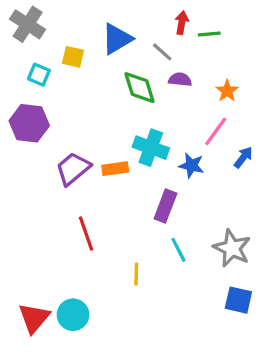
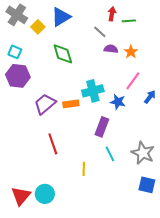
blue triangle: (117, 39) -> (61, 17), moved
yellow square: (73, 57) -> (38, 27), moved, turned 32
cyan square: (39, 75) -> (15, 52), moved
green diamond: (140, 88) -> (63, 54), moved
orange star: (227, 91) -> (131, 52), moved
cyan cross: (151, 148) -> (93, 91), turned -35

